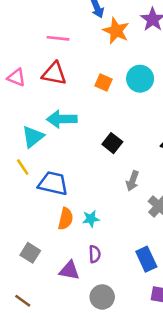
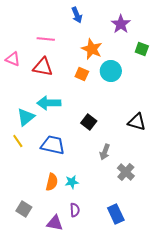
orange star: (116, 31) -> (92, 49), moved
pink triangle: (16, 77) -> (13, 59), moved
blue trapezoid: (53, 183) -> (53, 145), moved

